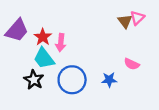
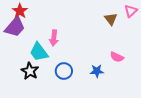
pink triangle: (137, 18) -> (131, 11), moved
red star: (43, 37) -> (20, 11), moved
blue circle: (72, 80) -> (64, 71), size x0.7

